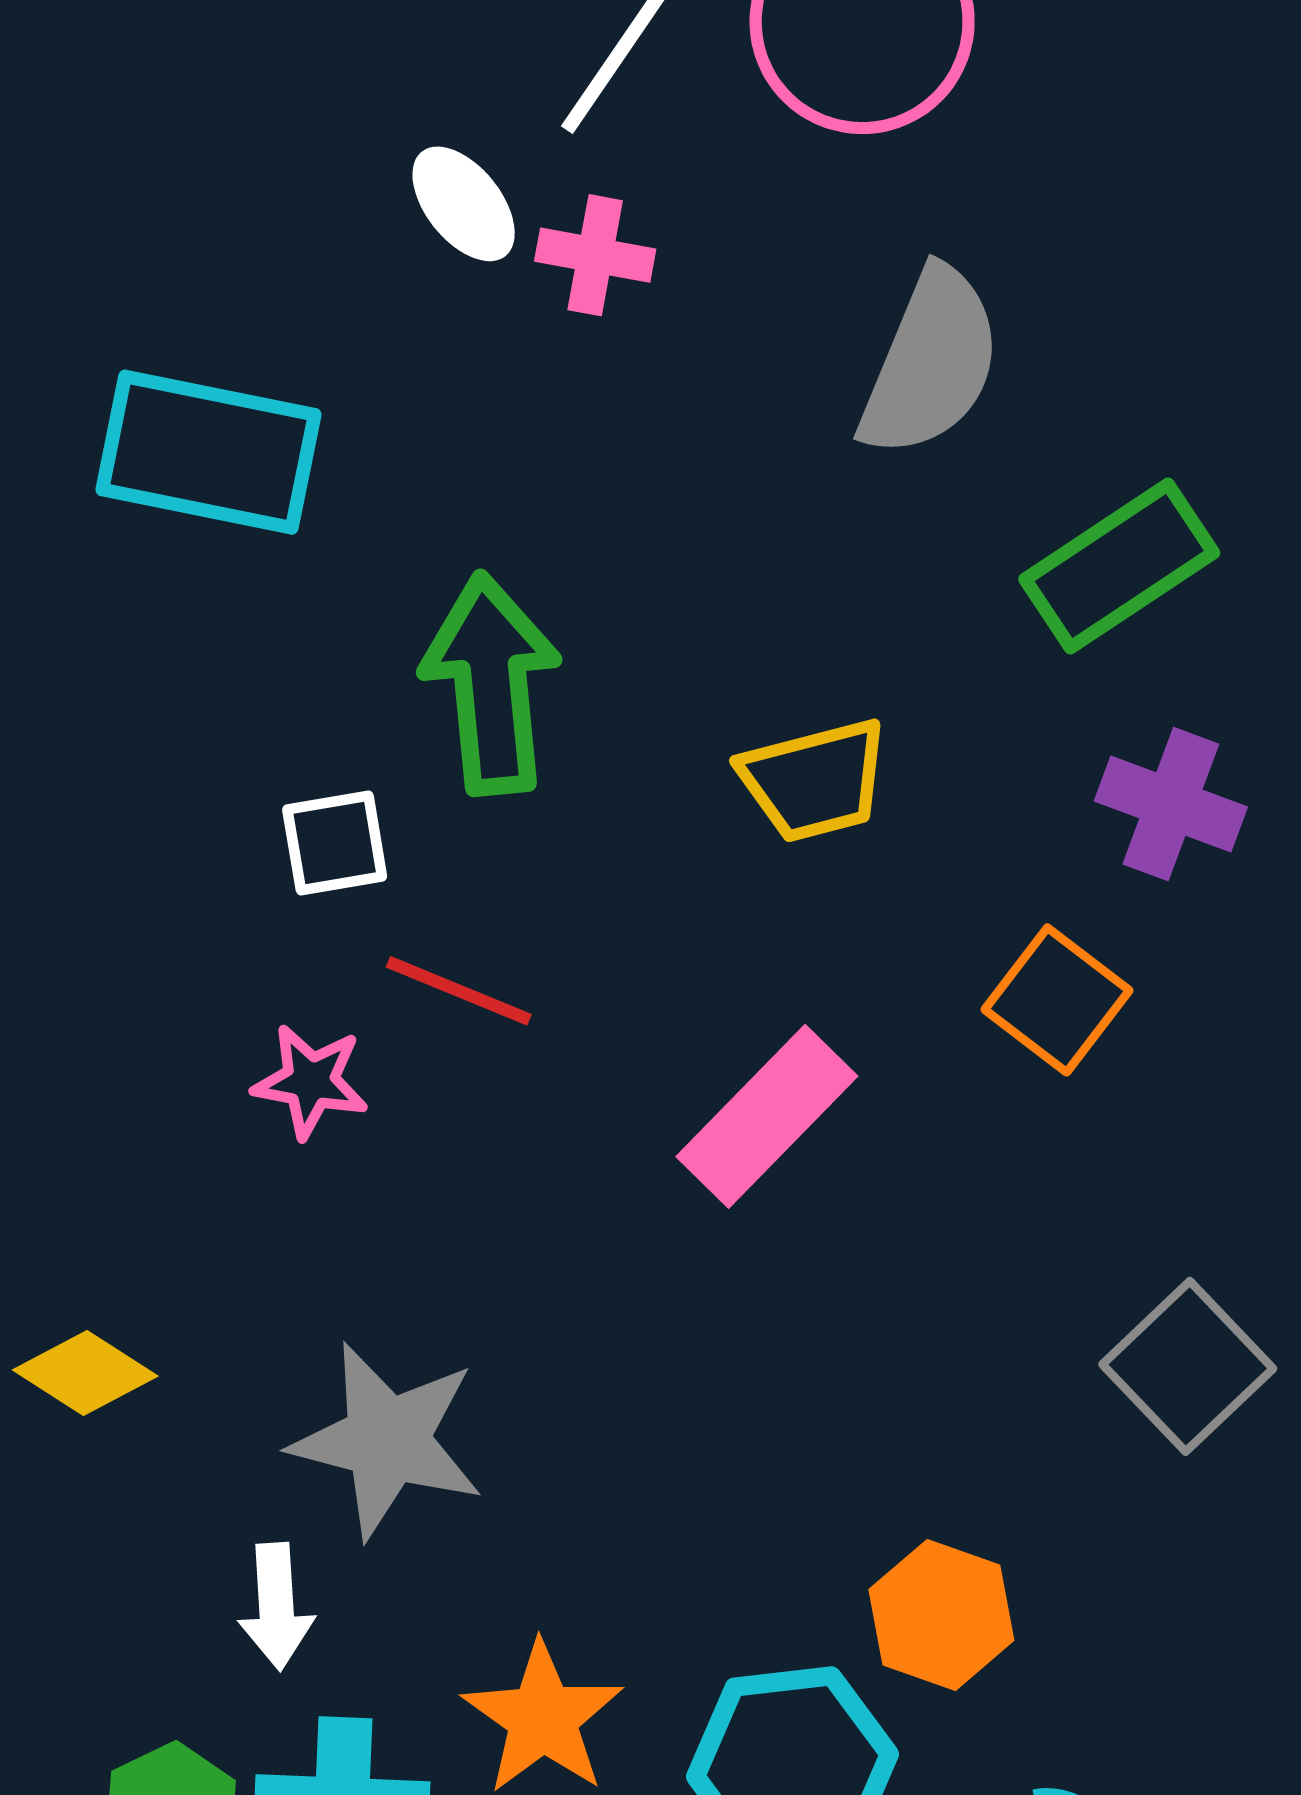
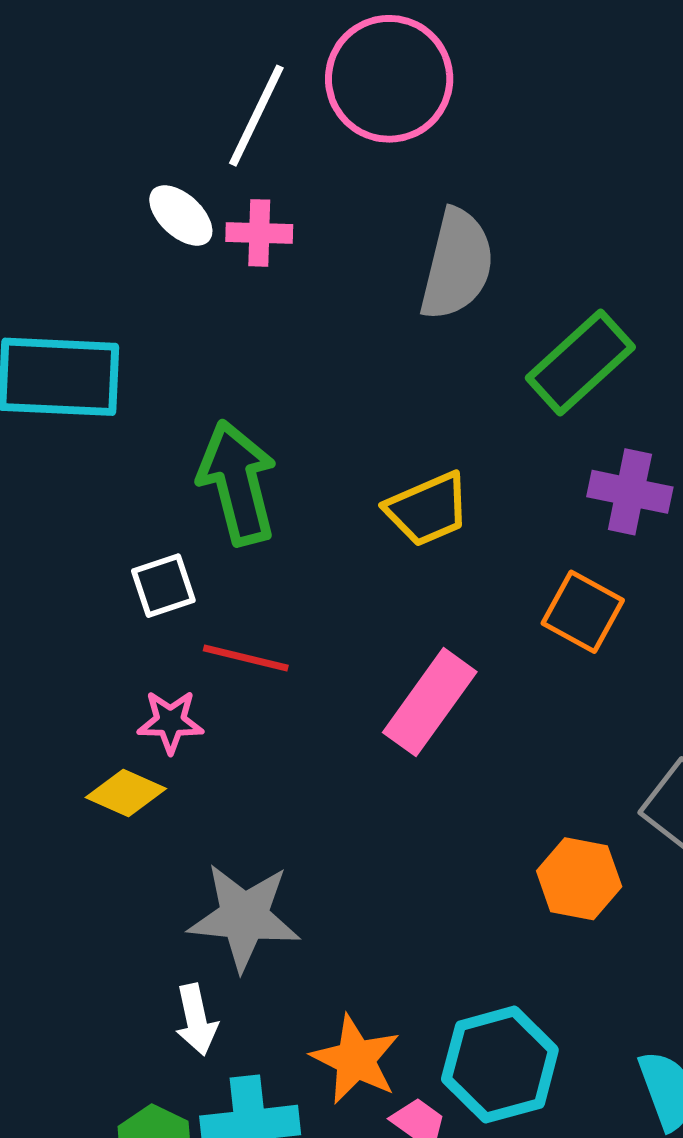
yellow diamond: (85, 1373) -> (126, 793), moved
orange hexagon: (941, 1615) -> (579, 879), moved

